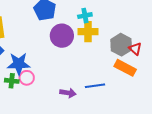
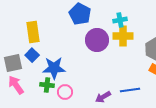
pink circle: (27, 78) -> (65, 92), moved
purple arrow: (68, 93) -> (103, 97), turned 140

